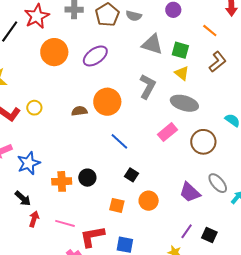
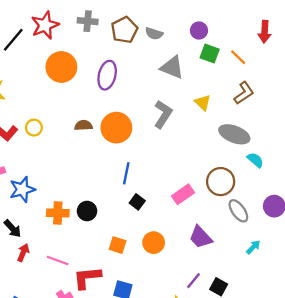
green square: (180, 50) -> (210, 53), moved
purple ellipse: (95, 56) -> (107, 75), turned -45
gray ellipse: (184, 103) -> (234, 134), moved
brown semicircle: (79, 111) -> (83, 125), moved
pink rectangle: (167, 132) -> (183, 194), moved
blue line: (119, 141) -> (126, 173), turned 54
black square: (132, 175) -> (137, 202), moved
gray ellipse: (218, 183) -> (238, 211), moved

